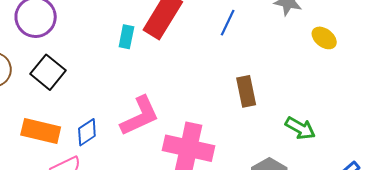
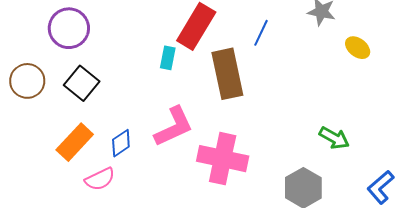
cyan rectangle: (126, 37) -> (168, 58), moved
brown rectangle: (246, 91) -> (227, 74), moved, size x1.6
orange rectangle: (41, 131) -> (75, 142), turned -60

